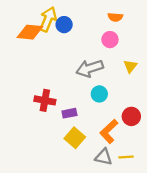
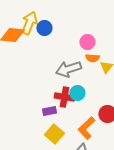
orange semicircle: (115, 17) -> (92, 58), moved
red cross: (45, 100) -> (64, 97), moved

